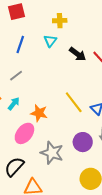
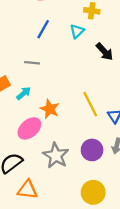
gray line: (16, 76) -> (32, 63), turned 32

